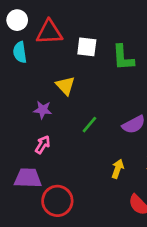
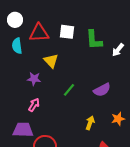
white circle: (17, 20) -> (15, 20), moved
red triangle: (49, 32) -> (39, 33), moved
cyan semicircle: (20, 52) -> (17, 46), moved

